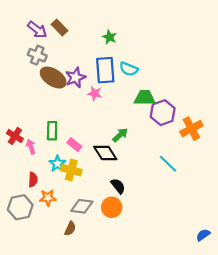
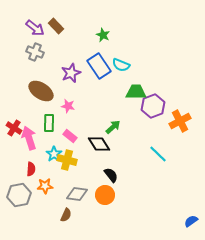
blue rectangle: (105, 70) -> (99, 66), turned -30
brown ellipse: (53, 78) -> (41, 91), moved
pink star: (95, 93) -> (68, 106), moved
pink arrow: (31, 147) -> (29, 138), size x1.6

